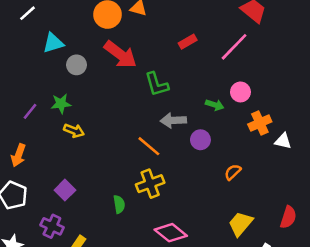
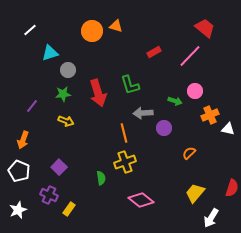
red arrow: (120, 55) -> (98, 93), moved, turned 36
green star: (61, 104) -> (63, 94), moved
orange line: (149, 146) -> (124, 133), turned 36

